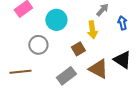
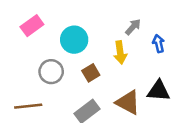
brown square: (78, 49) -> (91, 73), moved
black triangle: (122, 60) -> (159, 91), turned -30

